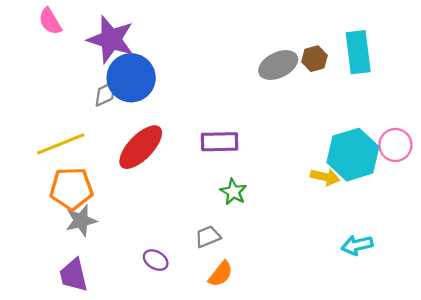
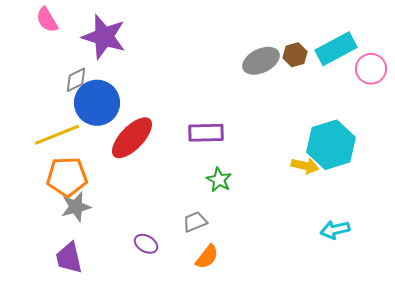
cyan rectangle: (358, 52) -> (336, 49), turned 69
blue circle: (131, 78) -> (97, 103), moved
gray diamond: (106, 94) -> (76, 80), moved
pink circle: (395, 145) -> (371, 69), moved

